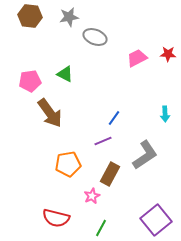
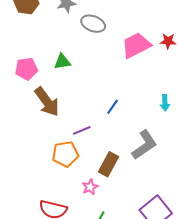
pink trapezoid: (137, 58) -> (136, 45), size x1.4
green triangle: (65, 74) -> (62, 62), turned -36
purple line: (103, 141) -> (82, 130), moved

